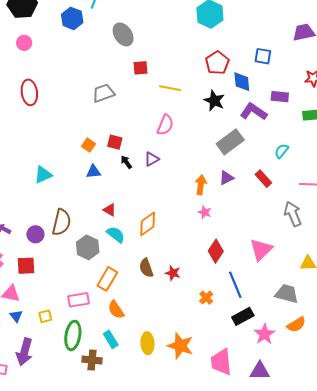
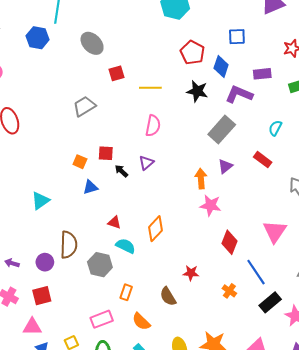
blue diamond: (242, 82) -> (221, 67), turned 35
pink star: (205, 212) -> (210, 205), size x1.5
brown semicircle: (146, 268) -> (168, 296), moved
orange rectangle: (107, 279) -> (126, 292), size x0.7

